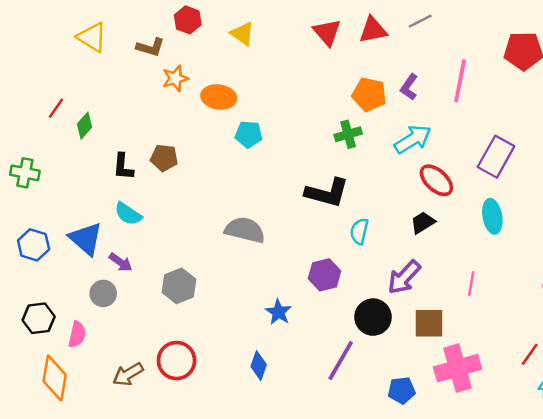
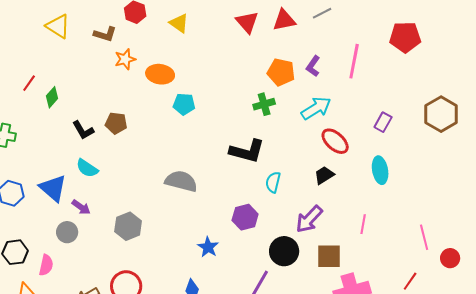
purple rectangle: (496, 157) -> (383, 122), size x0.6
black L-shape: (123, 167) -> (83, 130), turned -35

